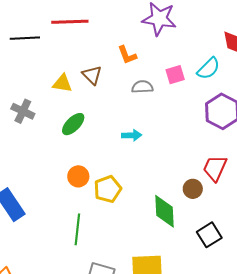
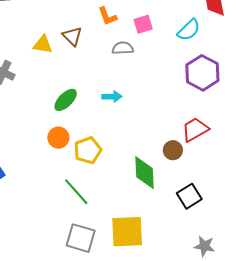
pink square: (175, 75) -> (143, 24), moved
green ellipse: (73, 124) -> (66, 100), moved
red trapezoid: (215, 168) -> (195, 129), turned 36
green line: (77, 229) -> (76, 192), moved, turned -48

